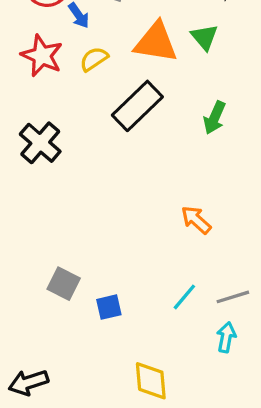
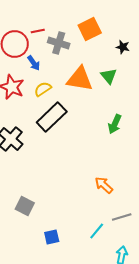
black rectangle: (137, 106) -> (52, 117), moved
gray square: (64, 284) -> (25, 206), moved
gray line: (233, 297) -> (122, 217), moved

